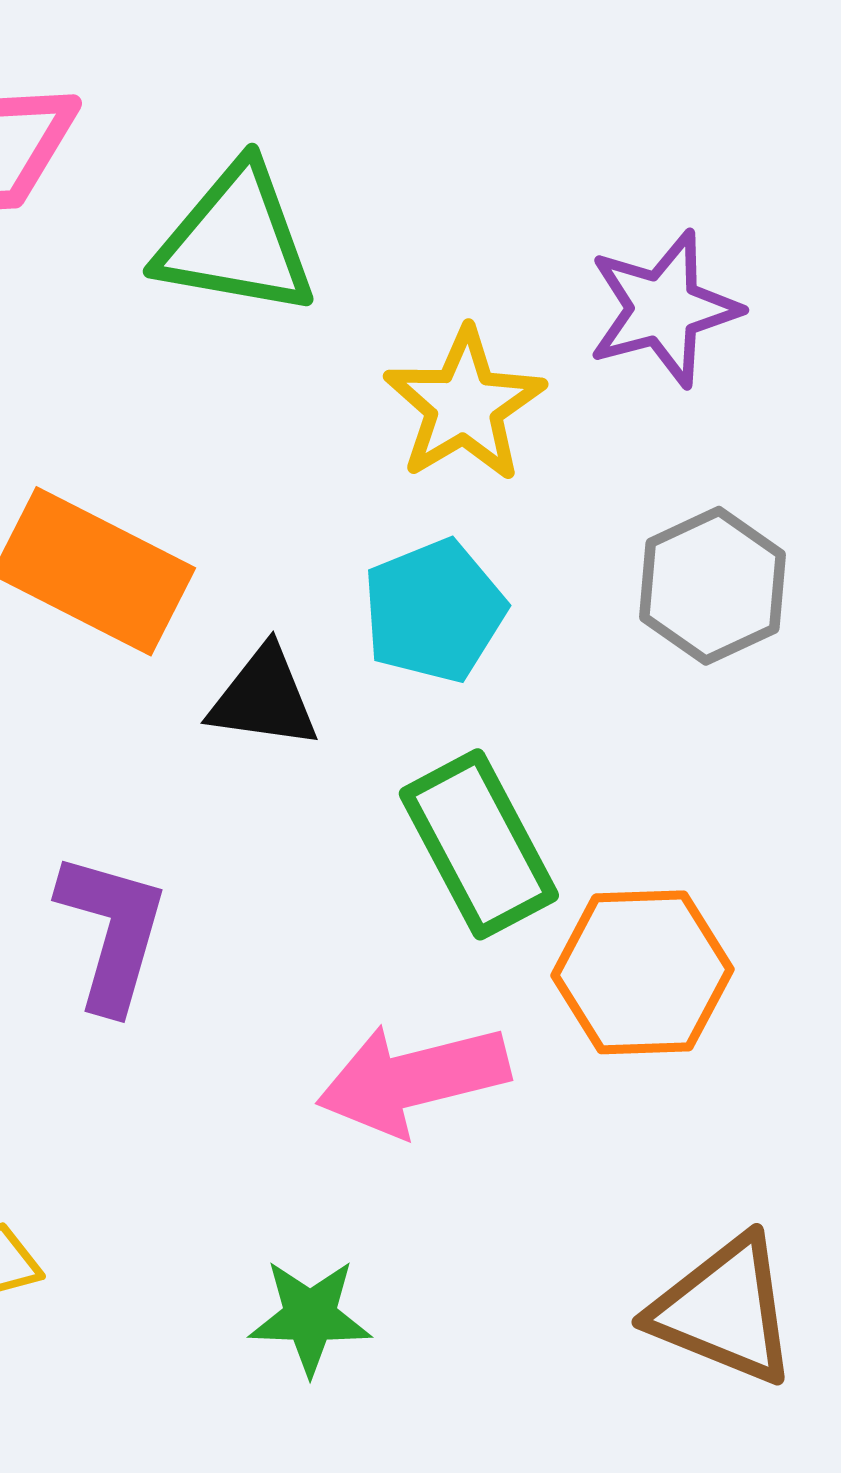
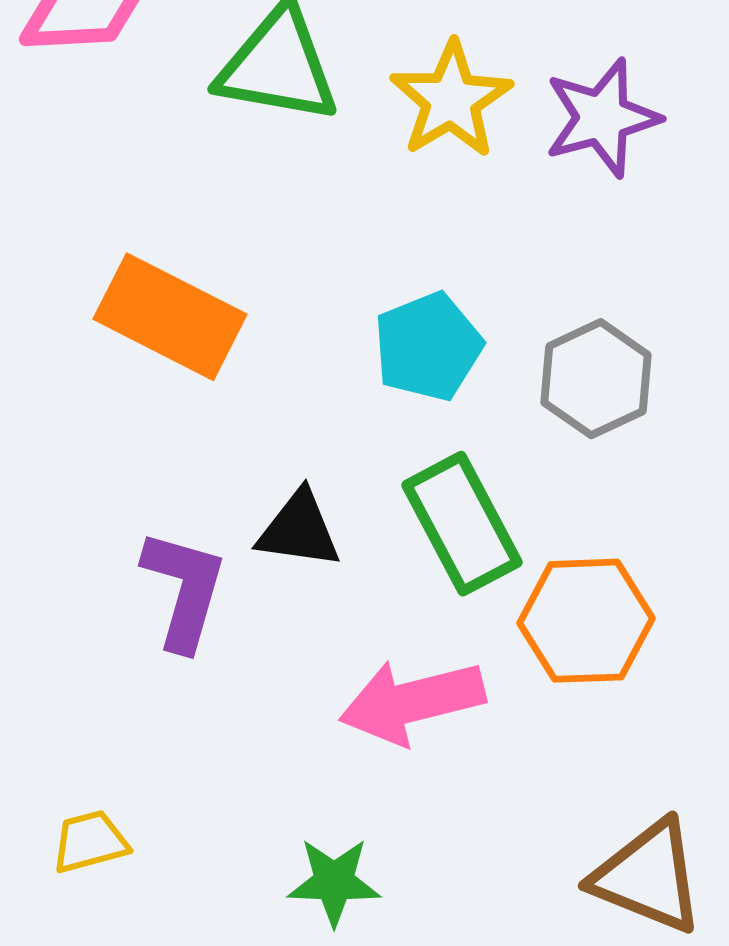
yellow star: (464, 405) -> (451, 100), moved
gray hexagon: (712, 586) -> (596, 379), moved
black triangle: (264, 698) -> (299, 530), moved

